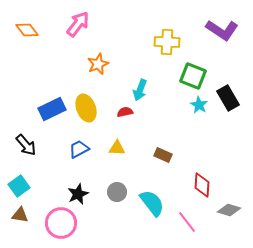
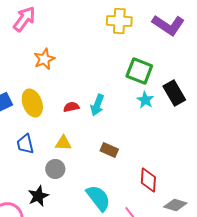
yellow cross: (167, 42) -> (119, 21), moved
cyan arrow: (140, 90) -> (97, 105), moved
blue trapezoid: (79, 149) -> (25, 144), turned -75
gray circle: (117, 192) -> (55, 169), moved
black star: (78, 194) -> (38, 196), moved

